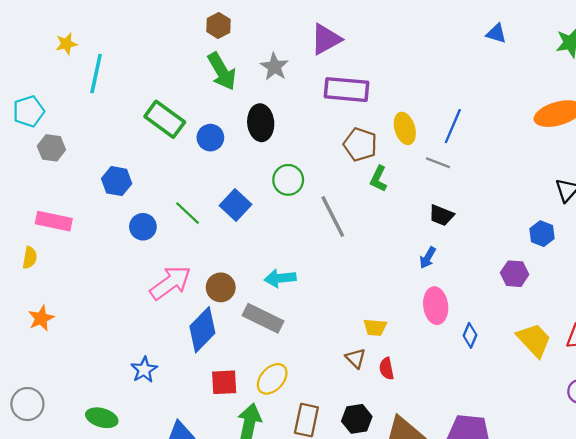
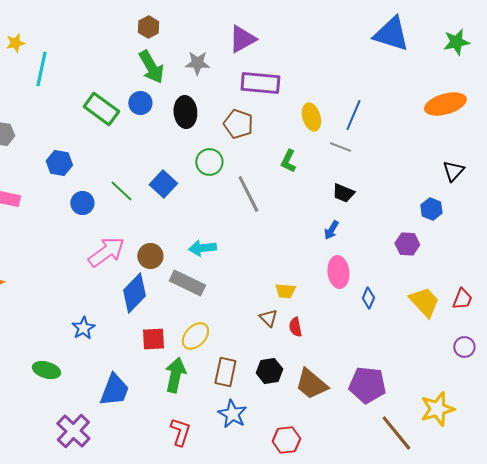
blue triangle: (496, 34) -> (391, 34), size x2.0
gray star: (274, 67) -> (197, 63), turned -30
blue circle: (210, 138) -> (140, 103), moved
brown pentagon: (360, 144) -> (238, 124), moved

